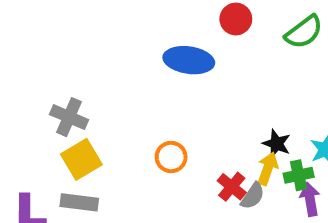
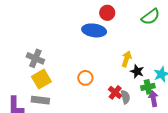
red circle: (236, 19) -> (107, 13), moved
yellow arrow: (268, 169) -> (127, 59), moved
gray semicircle: (253, 196) -> (125, 97), turned -48

